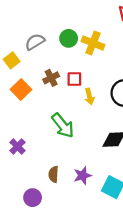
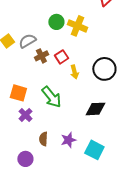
gray semicircle: (35, 42) -> (27, 41), moved
red square: (74, 79) -> (61, 57), turned -32
orange square: (21, 89) -> (18, 93), moved, turned -30
purple cross: (17, 146) -> (25, 115), moved

